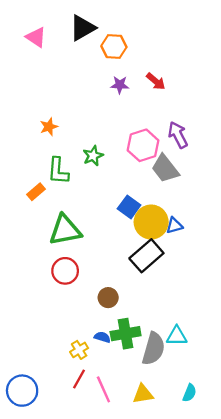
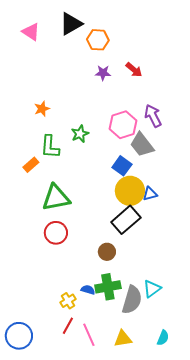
blue square: (129, 207) -> (122, 166), moved
brown circle: (108, 298) -> (107, 252), moved
cyan triangle: (177, 336) -> (152, 289), turned -36

